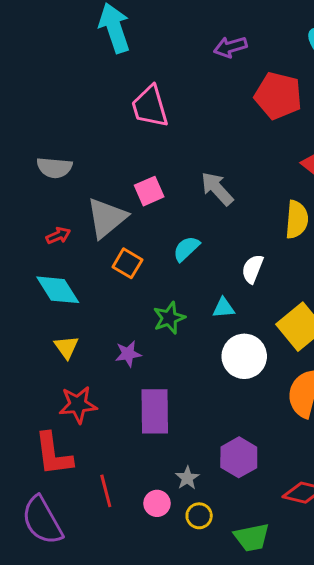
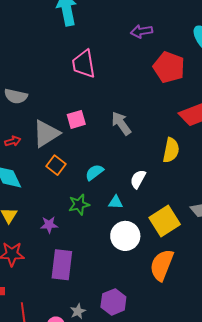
cyan semicircle: (186, 249) -> (94, 172), moved

